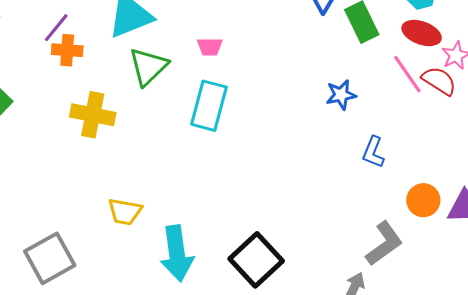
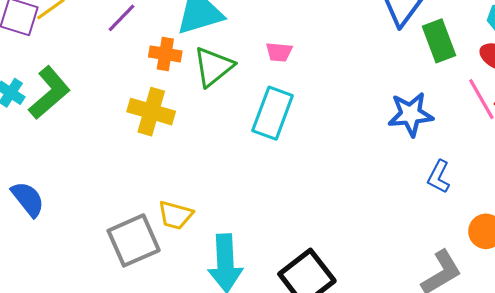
orange cross: (67, 50) -> (165, 54), moved
blue star: (341, 95) -> (411, 114), size x1.4
gray square: (50, 258) -> (134, 240), moved

